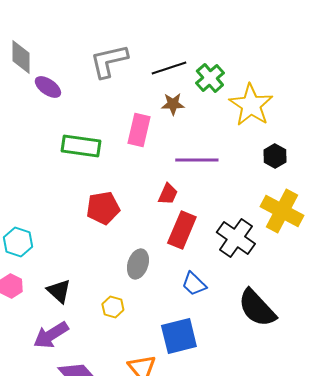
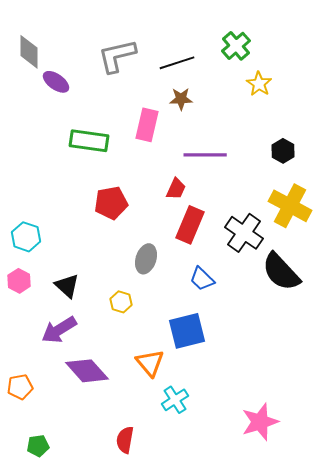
green cross: (210, 78) -> (236, 46), moved
yellow star: (251, 105) -> (259, 84), moved, size x0.6
black semicircle: (257, 308) -> (281, 272), moved

